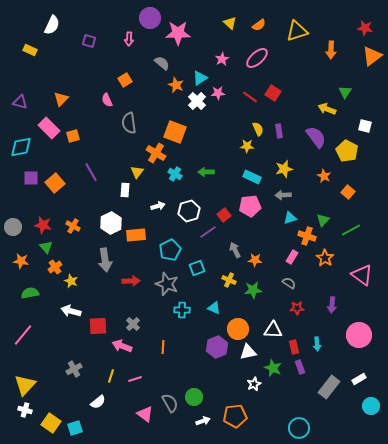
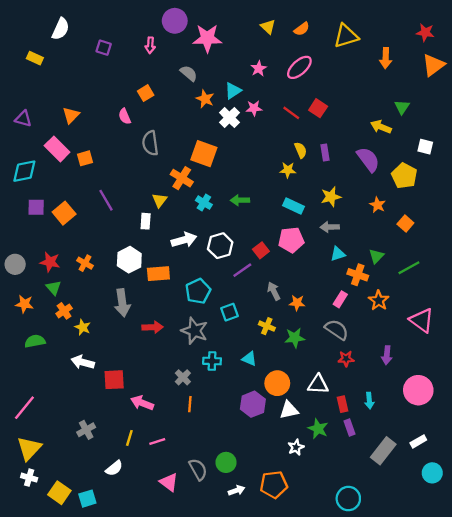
white arrow: (158, 206) -> (184, 240), size x1.5
gray semicircle: (289, 283) -> (337, 330), size x1.5
gray cross: (133, 324) -> (183, 377), moved
pink line: (23, 335) -> (24, 408), moved

